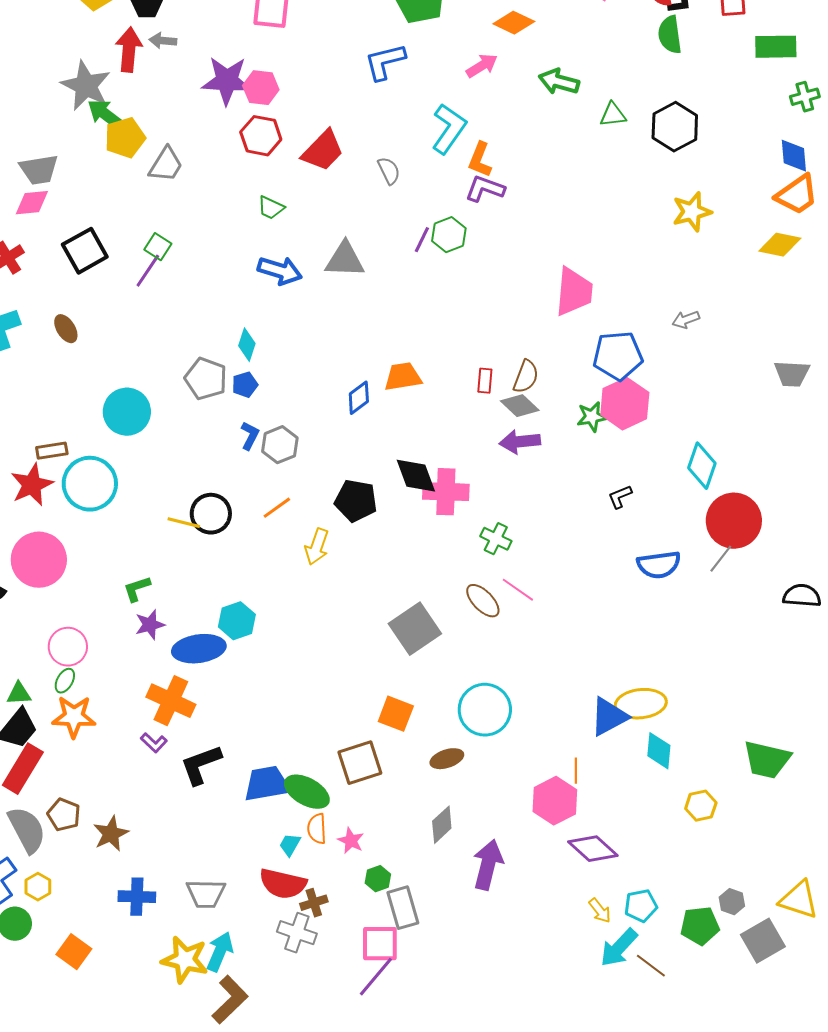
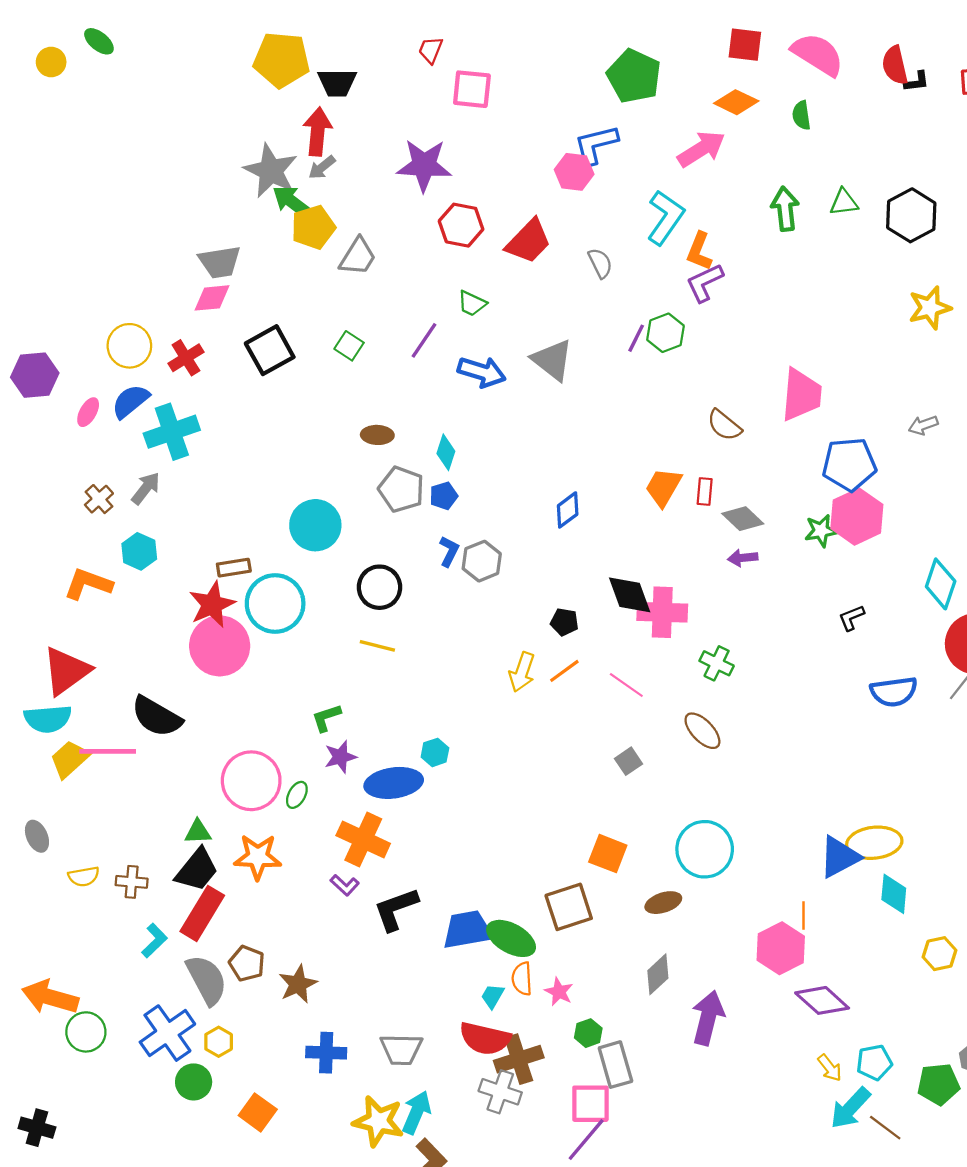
green semicircle: (670, 35) -> (801, 115), moved, size x0.7
gray arrow: (163, 41) -> (322, 167), moved, turned -44
pink arrow: (482, 66) -> (701, 149), size x1.4
green arrow: (559, 82) -> (785, 209), moved, turned 69
pink hexagon: (261, 88) -> (574, 172), moved
purple L-shape: (485, 189) -> (705, 283), turned -45
gray triangle: (345, 260) -> (552, 360), turned 36
purple line: (148, 271) -> (424, 340), moved
brown ellipse: (66, 329) -> (377, 435), moved, turned -56
orange trapezoid: (403, 377) -> (663, 487), moved, turned -51
brown semicircle: (526, 377) -> (724, 425), moved, turned 108
purple arrow: (520, 442) -> (743, 558), size x0.7
black pentagon: (356, 501) -> (564, 622), size x0.6
orange line: (277, 508) -> (564, 671), moved
black circle: (211, 514) -> (380, 587), moved
pink circle: (39, 560) -> (220, 646), moved
pink line: (518, 590) -> (626, 685), moved
cyan hexagon: (237, 621) -> (435, 752), size x0.7
gray square: (415, 629) -> (629, 761), size x0.5
pink circle: (68, 647) -> (251, 781), size x1.4
green ellipse: (65, 681) -> (297, 795), moved
brown cross: (314, 903) -> (519, 1059), size x1.6

